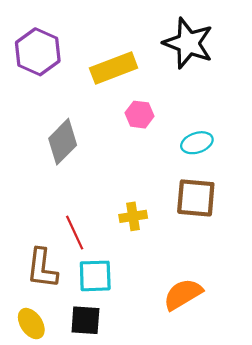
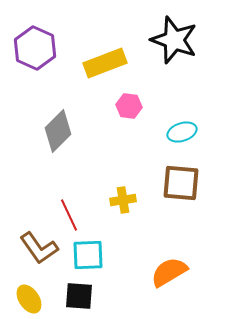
brown L-shape: (42, 268) -> (39, 248), turned -42

